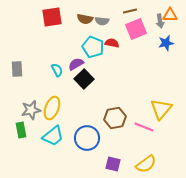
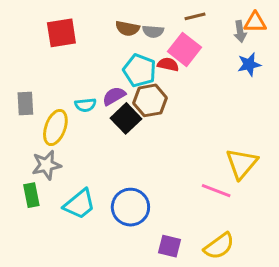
red square: (52, 17) -> (61, 33), moved
pink square: (136, 29) -> (185, 49), moved, turned -30
cyan semicircle: (57, 70) -> (85, 105), turned 112
yellow ellipse: (52, 108) -> (55, 127), moved
brown hexagon: (115, 118) -> (150, 100), moved

